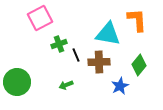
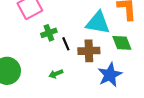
green diamond: (139, 65) -> (122, 43), moved, turned -60
blue star: (120, 86) -> (110, 75), size x1.4

